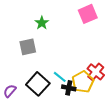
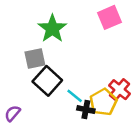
green star: (42, 23) -> (52, 29), size x1.6
black square: (38, 84) -> (47, 81), moved

